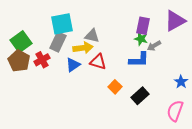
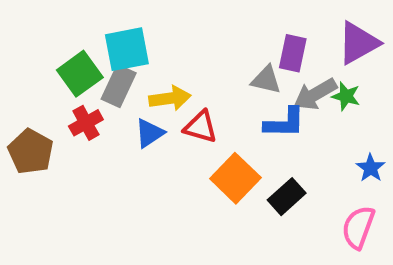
gray triangle: (92, 36) -> (266, 80), moved
green star: (141, 39) -> (346, 96), moved
green square: (21, 42) -> (80, 74), moved
gray arrow: (154, 46) -> (315, 94), size x1.5
brown pentagon: (19, 61) -> (31, 152), moved
orange square: (115, 87) -> (235, 178), size x1.6

